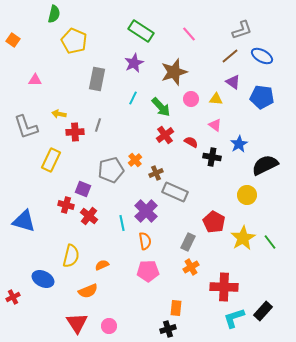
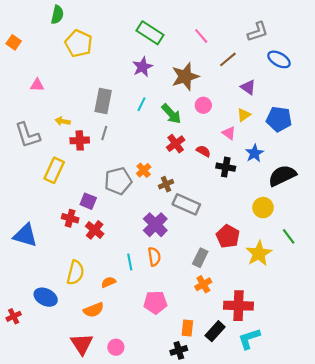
brown line: (230, 56) -> (228, 59), moved
gray rectangle: (97, 79) -> (103, 101), moved
blue pentagon: (262, 97) -> (279, 119), moved
yellow triangle: (216, 99) -> (244, 115), moved, turned -40
cyan line: (122, 223) -> (130, 262), moved
green line: (270, 242) -> (289, 236), moved
pink pentagon: (148, 271) -> (155, 302), moved
black rectangle: (263, 311) -> (215, 331), moved

